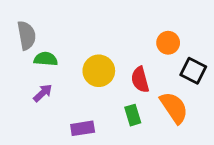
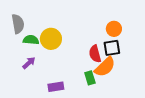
yellow circle: (99, 71) -> (51, 39), moved
black square: (193, 71) -> (112, 48), moved, turned -36
orange semicircle: (174, 108) -> (105, 67), moved, turned 80

